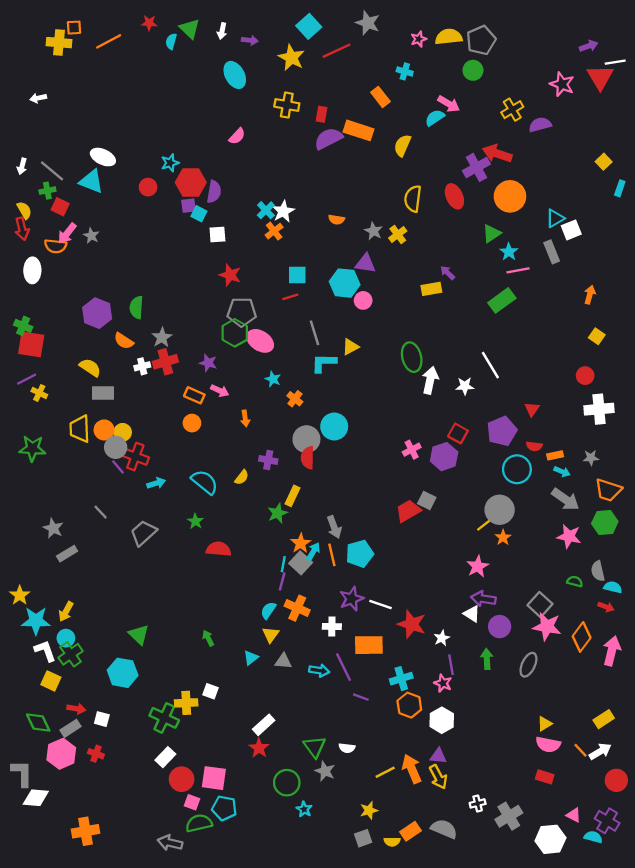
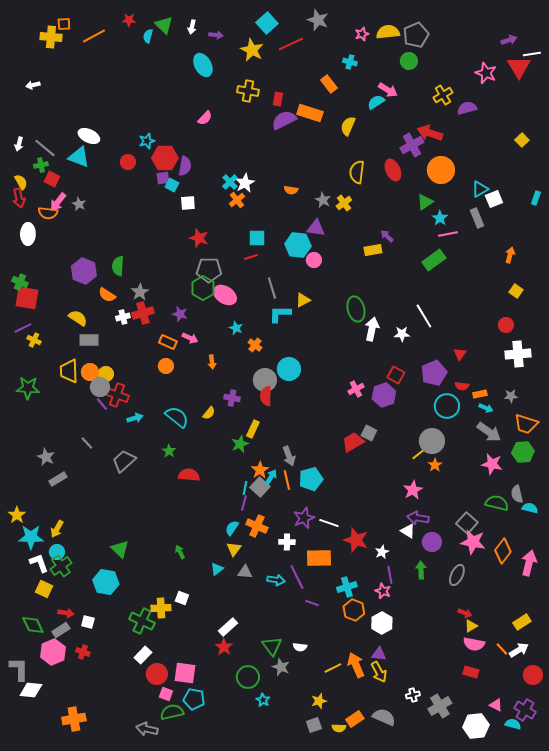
cyan rectangle: (620, 188) -> (536, 198), moved
green semicircle: (575, 581) -> (497, 503), size x1.6
red arrow: (606, 607) -> (465, 613), moved

